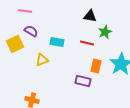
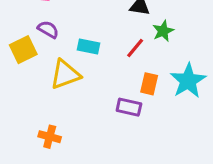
red line: (87, 43) -> (135, 48), turned -64
yellow triangle: (42, 60) -> (65, 75), size x1.5

